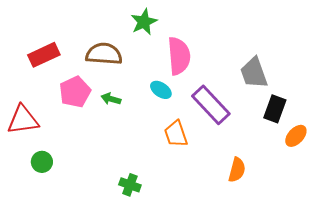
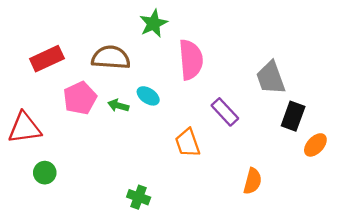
cyan ellipse: (161, 90) -> (148, 96), moved
purple rectangle: (211, 105) -> (225, 112), size x0.7

